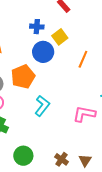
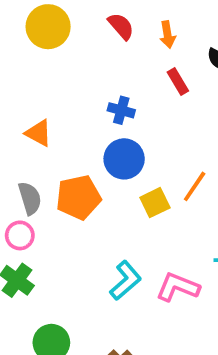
yellow square: (60, 37) -> (155, 203), moved
cyan L-shape: (42, 106) -> (125, 280), moved

